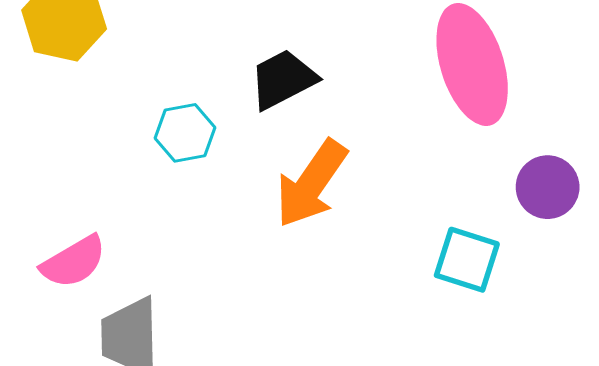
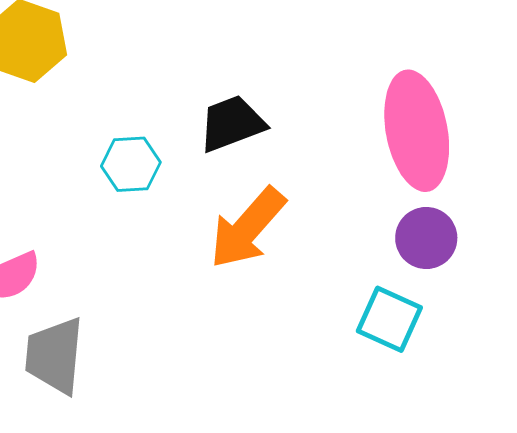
purple circle: (548, 187) -> (426, 238), moved

